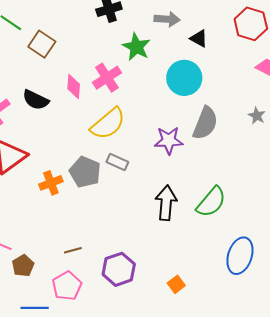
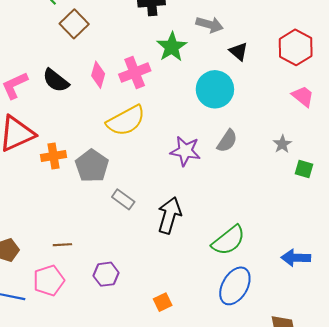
gray semicircle: (205, 123) -> (227, 141), size x0.7
gray rectangle: (117, 162) -> (123, 199), moved
orange cross: (51, 183) -> (53, 156), moved
green semicircle: (211, 202) -> (228, 240), moved
purple hexagon: (119, 269) -> (106, 274), size x0.7

